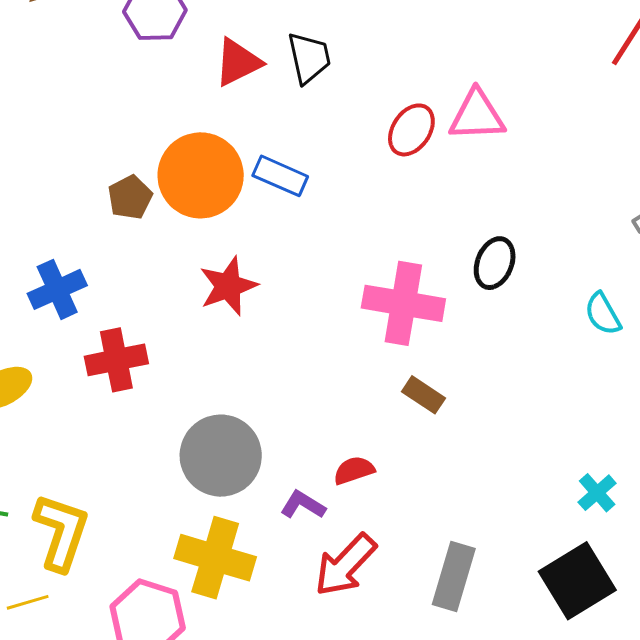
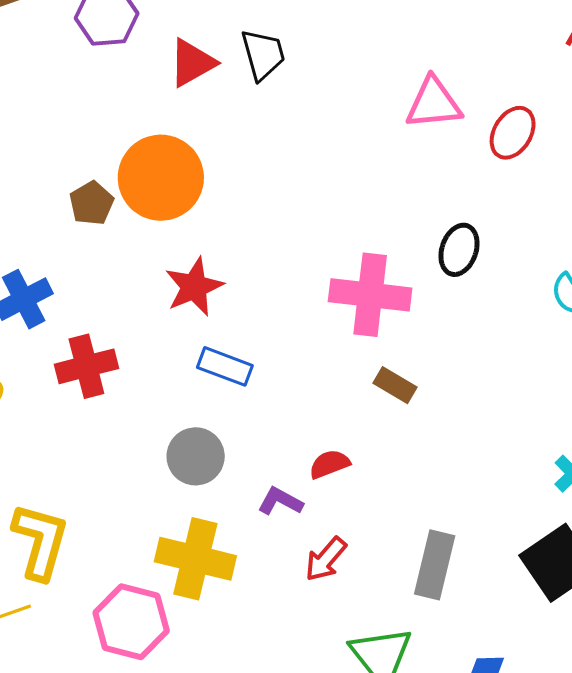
red ellipse: (411, 130) -> (513, 133), moved
blue rectangle: (280, 176) -> (225, 366), moved
gray circle: (221, 456) -> (196, 456), size x0.7
red arrow: (345, 565) -> (326, 559), size x0.7

